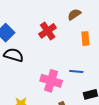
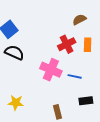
red cross: (48, 31) -> (67, 44), moved
pink cross: (51, 81) -> (51, 70), moved

